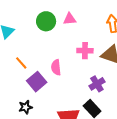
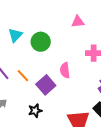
green circle: (46, 21) -> (41, 42), moved
orange line: (21, 63) -> (23, 76), moved

